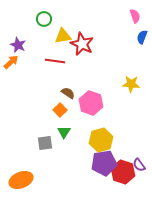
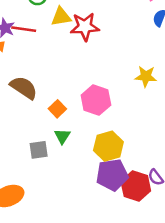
red star: (82, 44) -> (85, 27), turned -30
red line: (55, 61) -> (24, 29), moved
brown semicircle: (68, 93) -> (24, 88), moved, size x1.6

